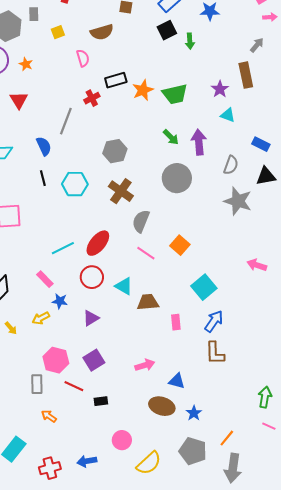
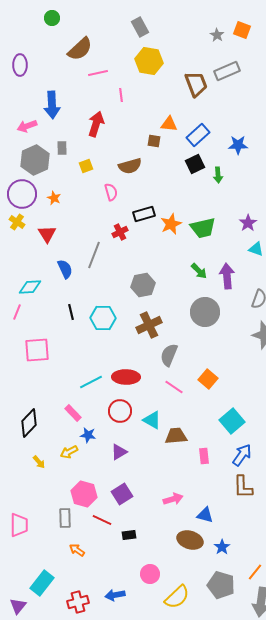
blue semicircle: (44, 146) -> (65, 269), moved
brown cross: (121, 191) -> (149, 325), turned 30
red ellipse: (98, 243) -> (126, 377), turned 52

